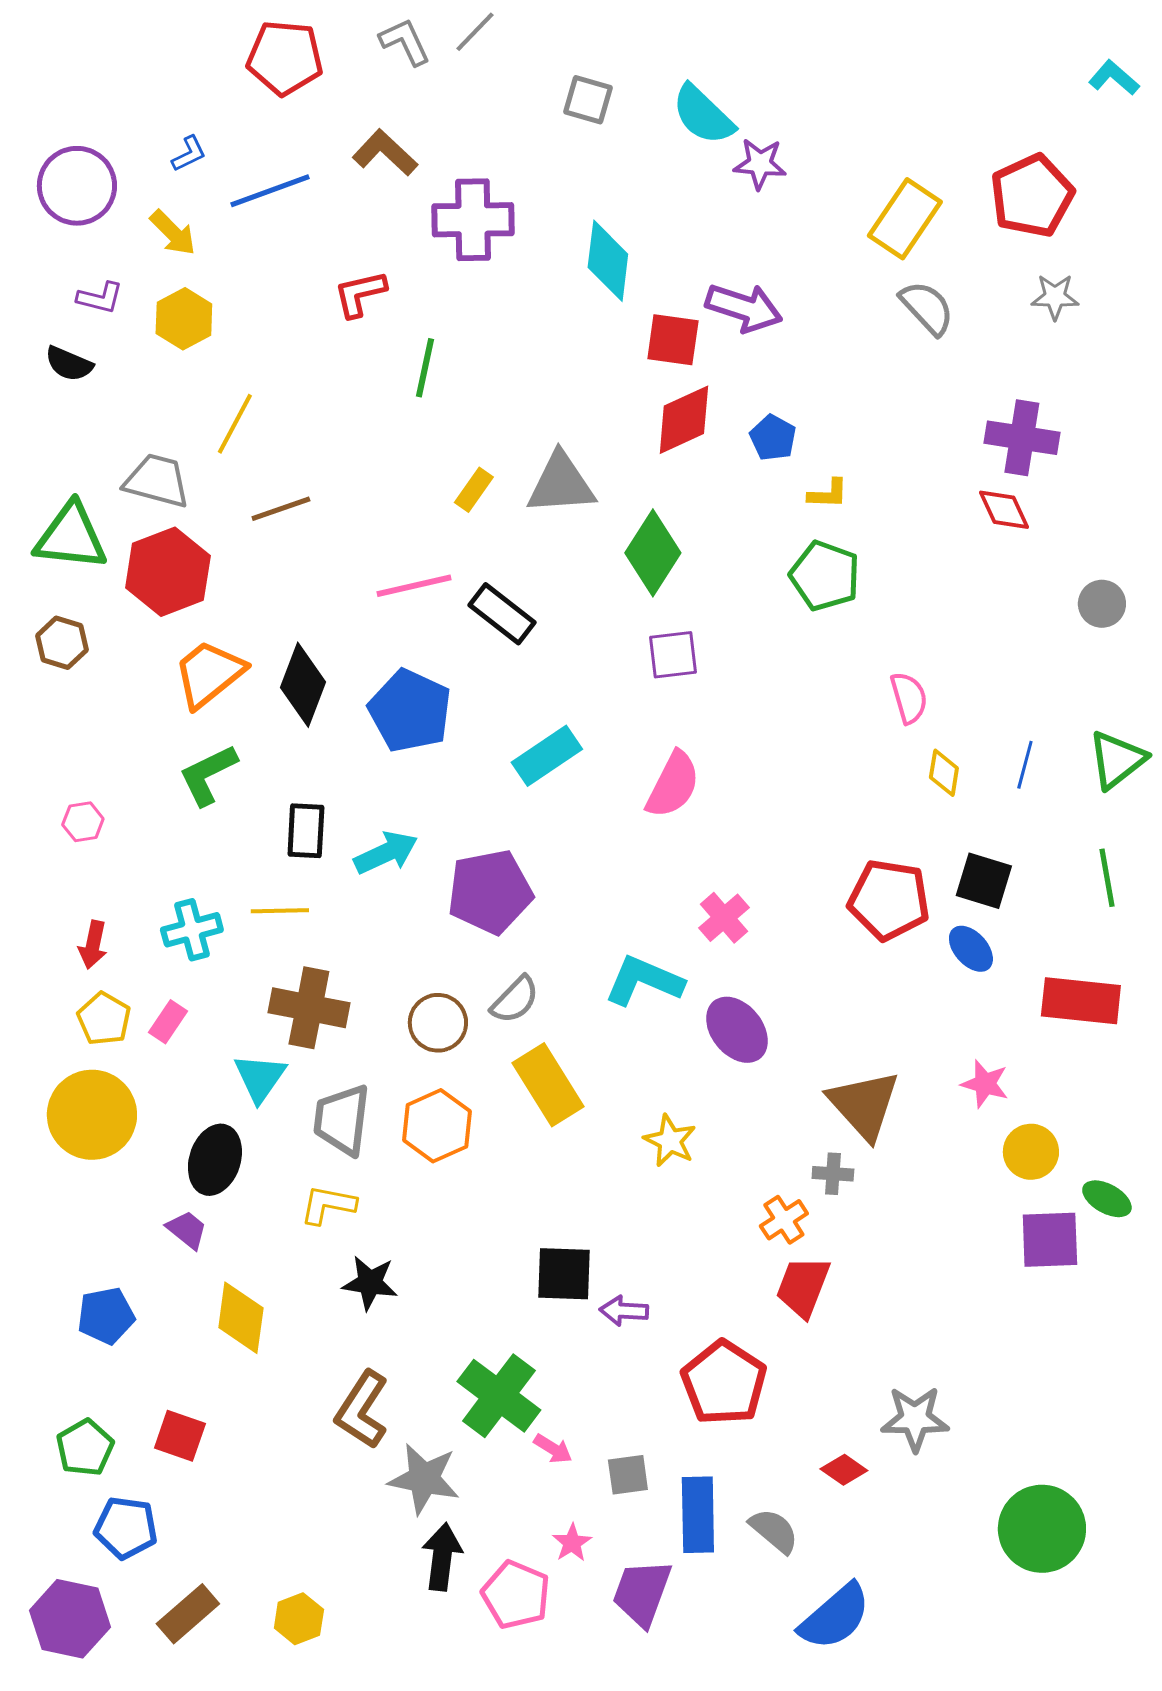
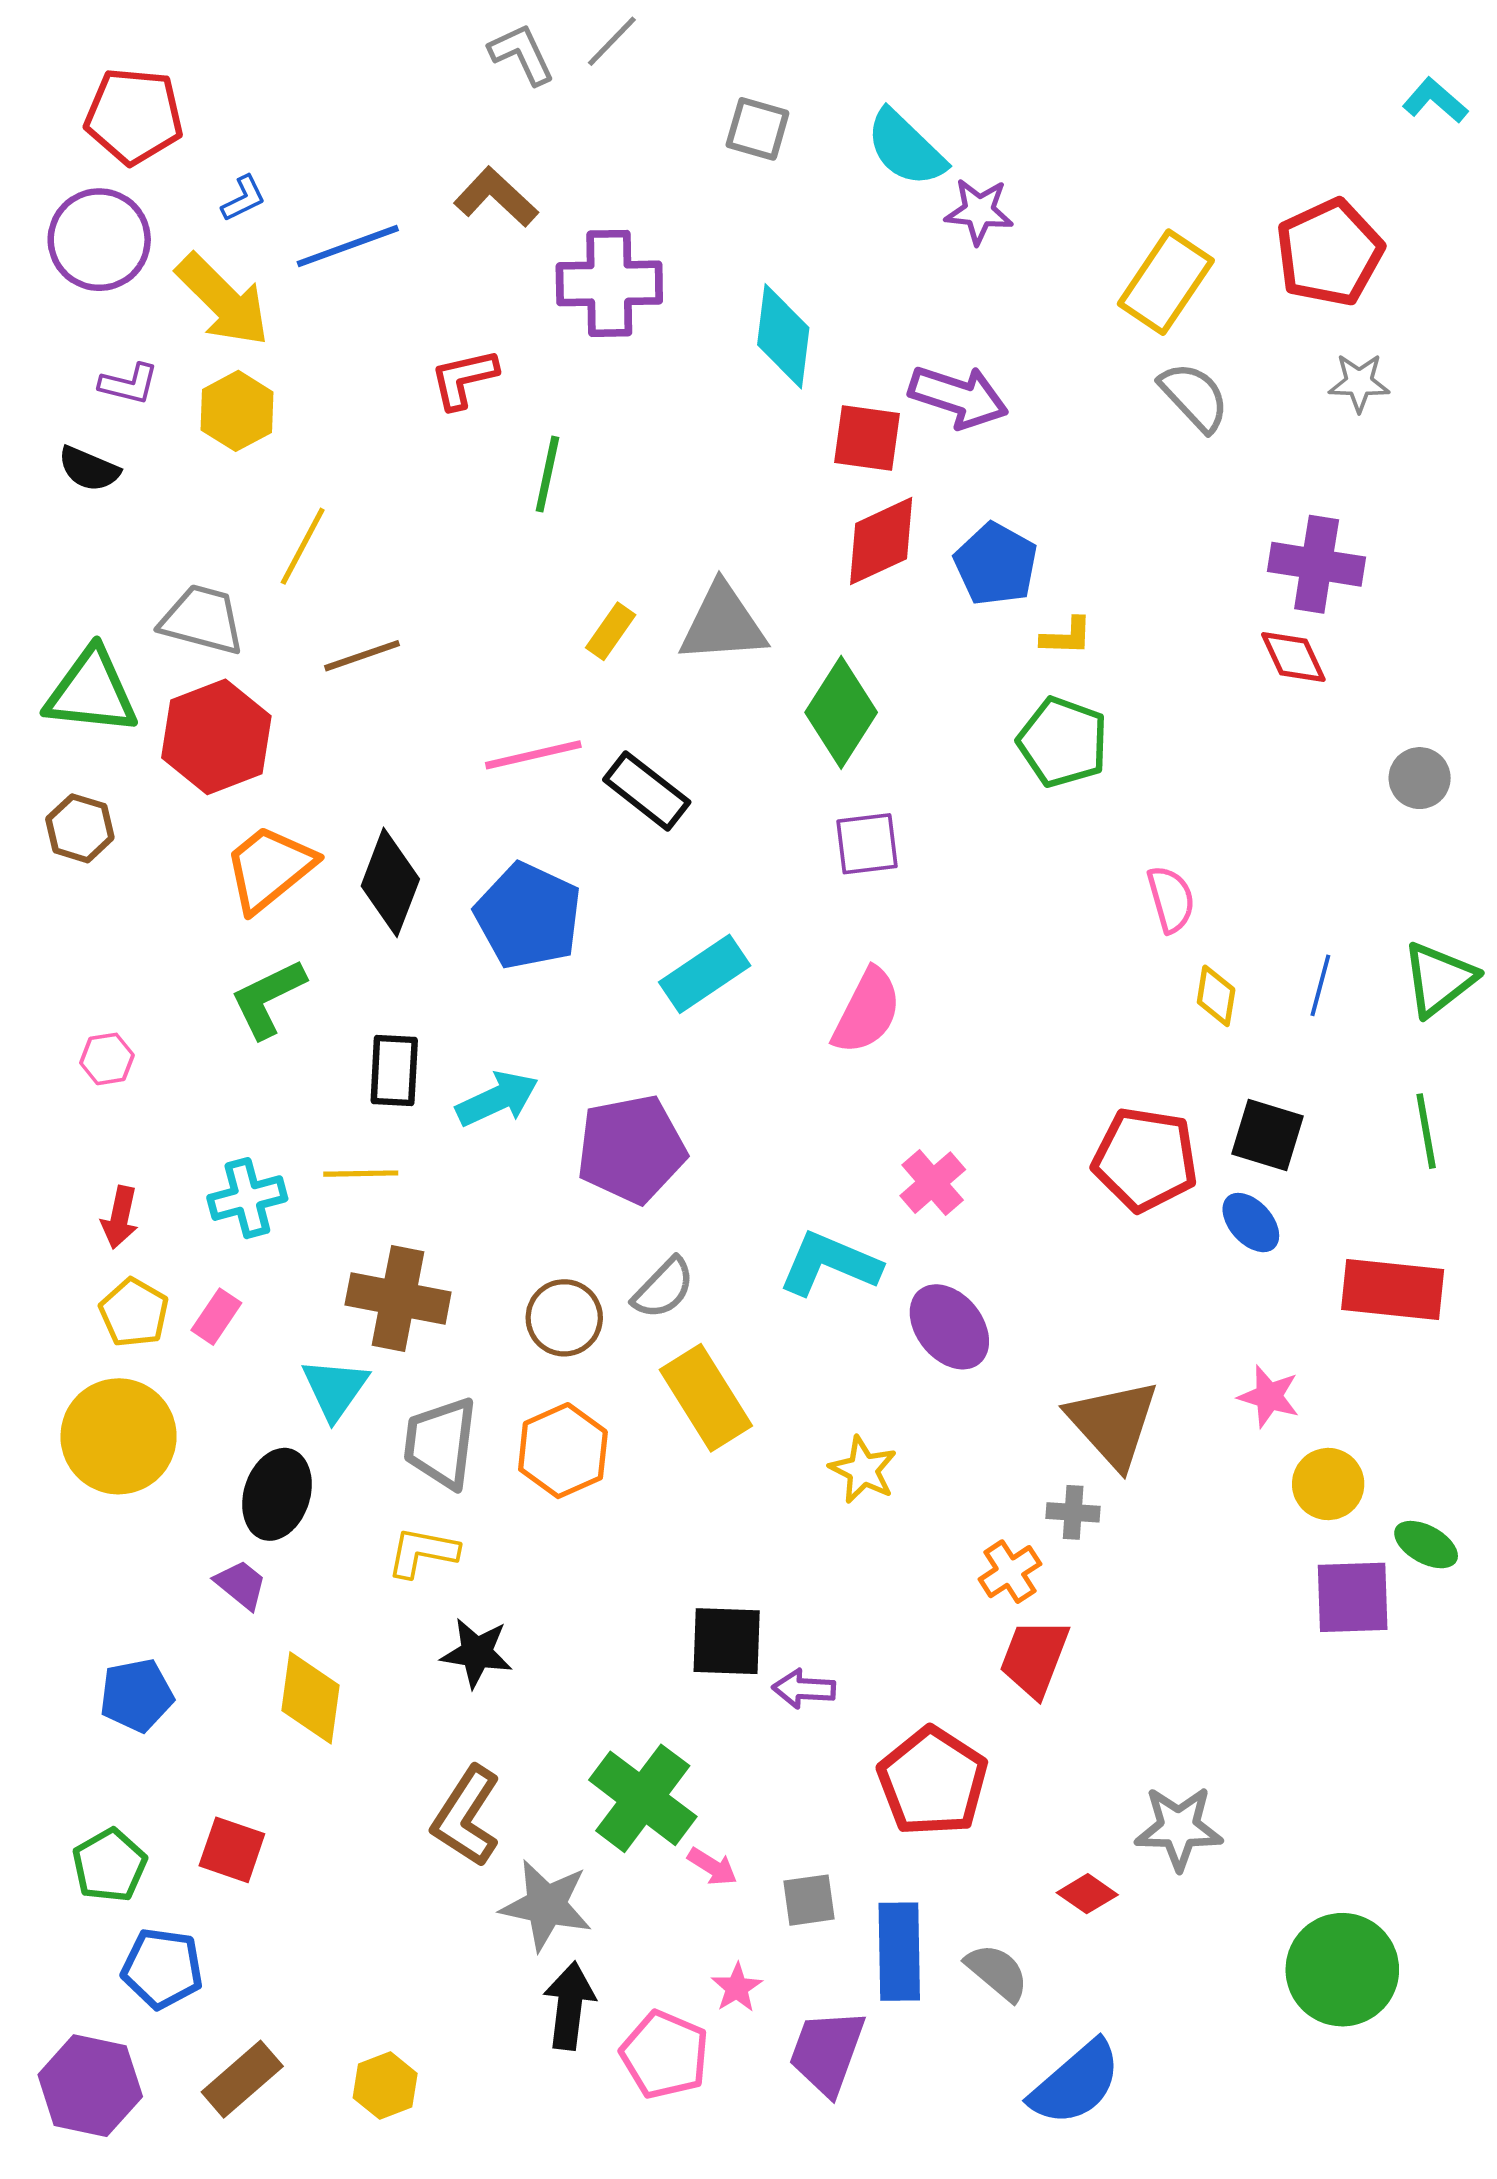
red pentagon: (285, 58) -> (134, 116), moved
yellow arrow: (173, 233) -> (223, 300), size x1.6
blue pentagon: (773, 438) -> (996, 564), size x1.4

